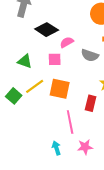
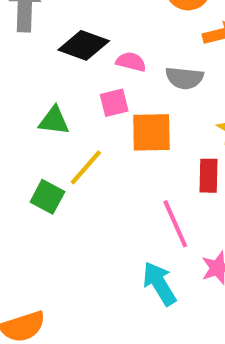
pink semicircle: (67, 42) -> (131, 62), turned 56
orange square: (60, 89) -> (151, 132), moved
cyan arrow: (56, 148) -> (159, 284), size x1.5

